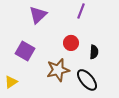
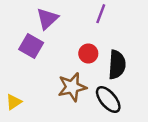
purple square: (25, 51) -> (31, 46), moved
black semicircle: (94, 52) -> (117, 65), size x1.6

